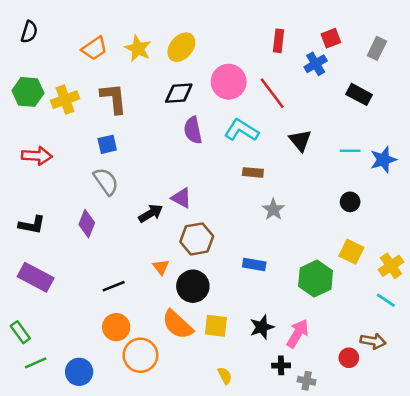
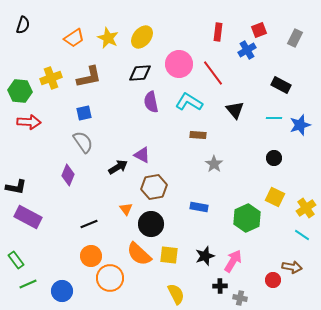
green hexagon: (28, 92) -> (20, 91), moved
black rectangle: (359, 94) -> (281, 85), moved
brown L-shape: (114, 98) -> (89, 77), turned 84
black L-shape: (32, 225) -> (16, 187), moved
yellow semicircle: (225, 376) -> (176, 294), size x1.5

